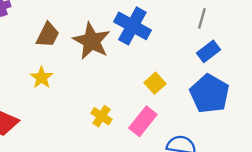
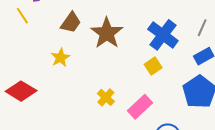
blue cross: (132, 26) -> (163, 35), moved
yellow square: (155, 83) -> (153, 66), moved

